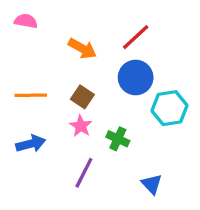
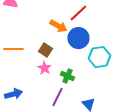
orange arrow: (82, 48) -> (58, 26), moved
blue arrow: (31, 144) -> (13, 94), moved
purple line: (84, 173) -> (57, 97), moved

